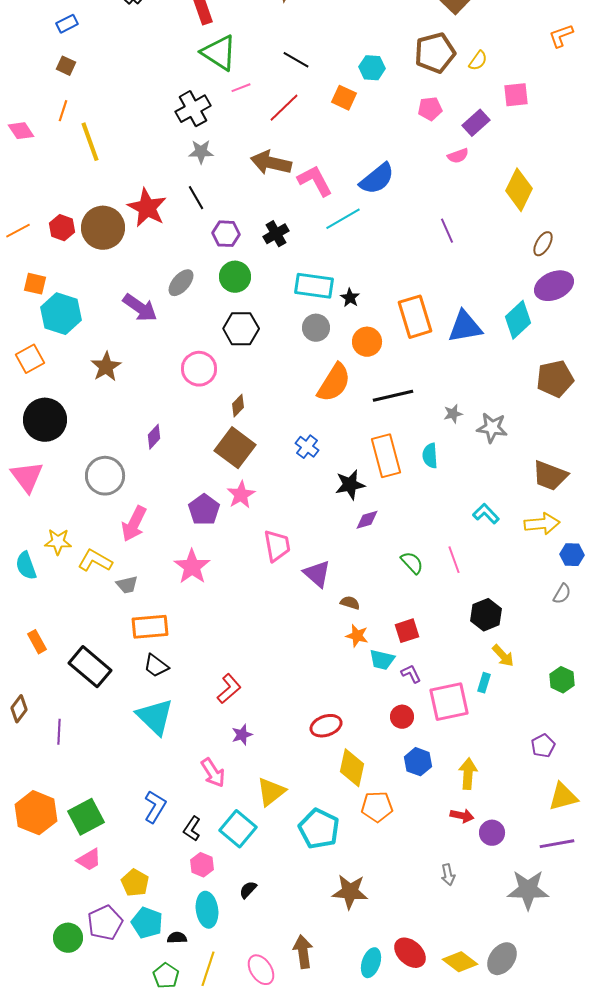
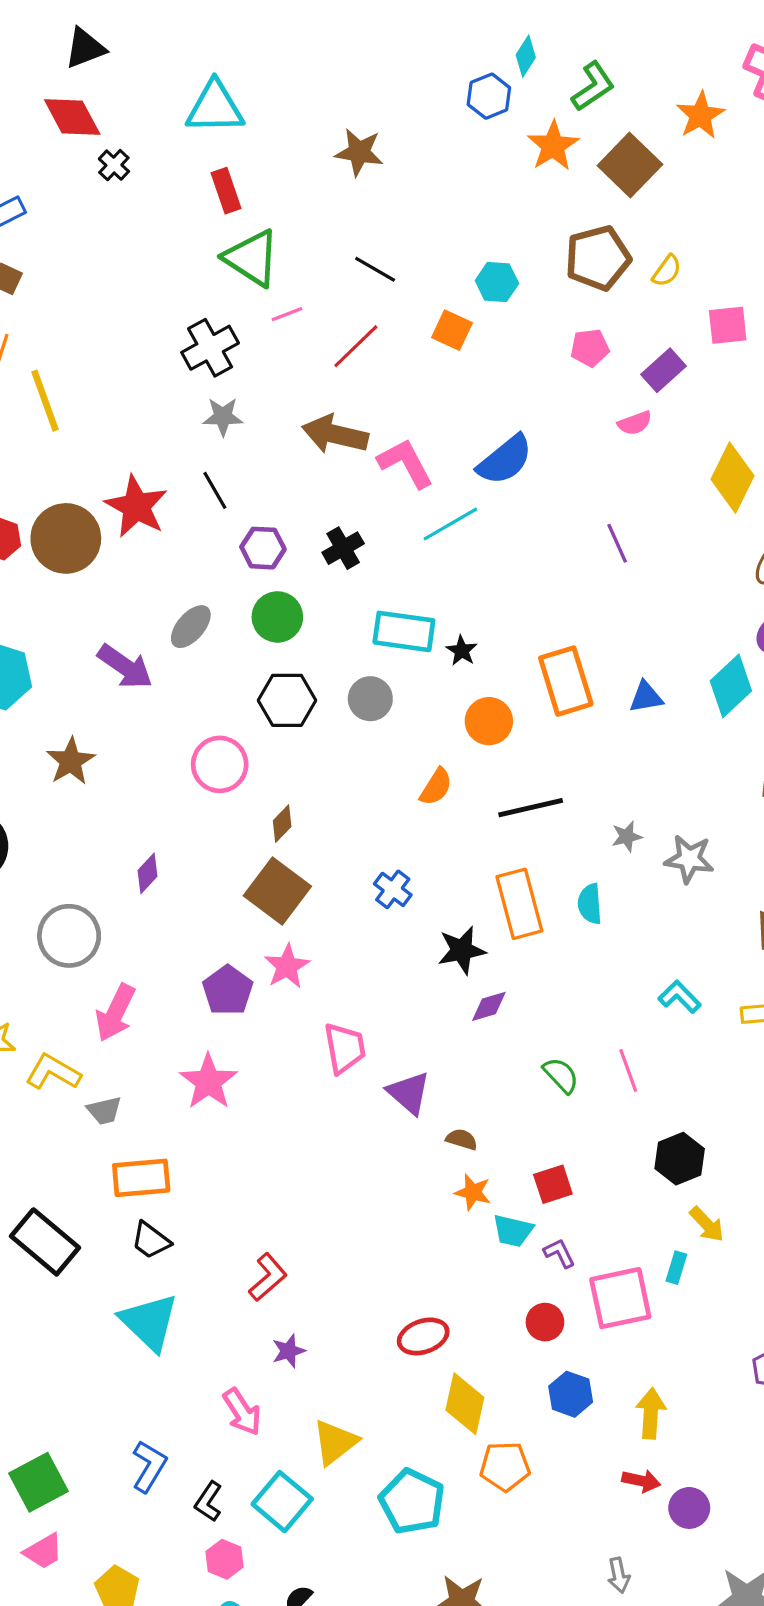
blue triangle: (465, 327) -> (646, 697), size x0.6
gray circle: (316, 328) -> (370, 699), moved
orange semicircle: (334, 383) -> (436, 787), size x0.6

